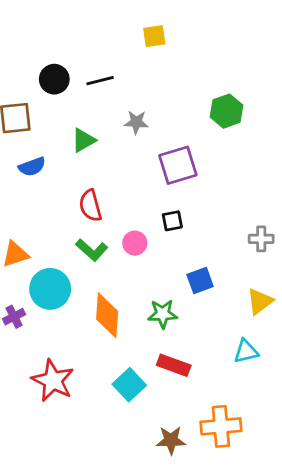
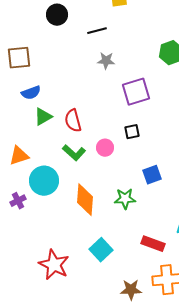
black circle: (54, 79) -> (57, 15), moved
black line: (100, 81) -> (97, 31), moved
green triangle: (83, 140) -> (43, 117), moved
red rectangle: (174, 365) -> (153, 244), moved
red star: (53, 381) -> (54, 265), moved

